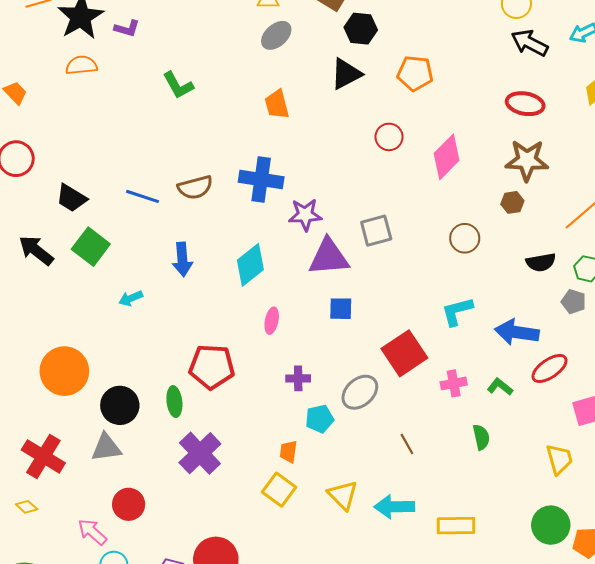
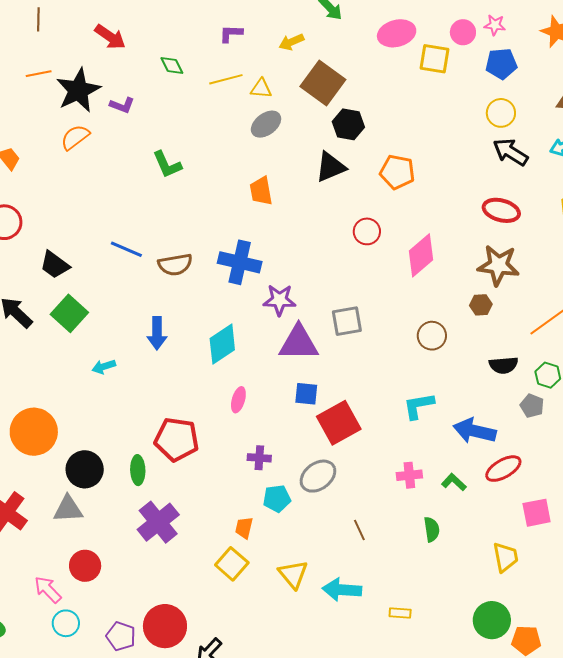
orange semicircle: (81, 65) -> (75, 137), turned -36
blue line: (143, 196) -> (126, 249), moved
red square: (404, 353) -> (339, 423), moved
yellow rectangle: (456, 526) -> (400, 613), size x0.6

